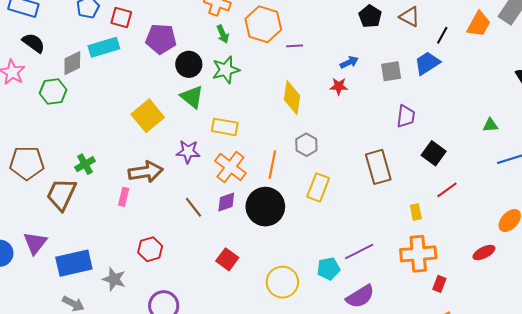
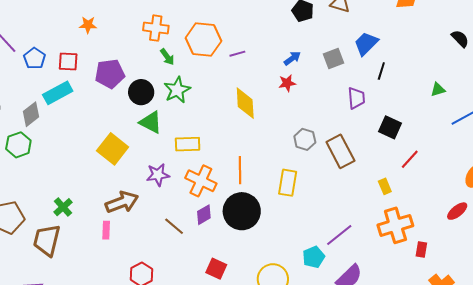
black line: (442, 35) -> (381, 71), moved
gray hexagon: (306, 145) -> (305, 139), moved

